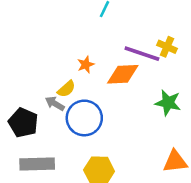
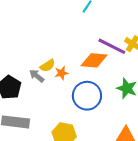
orange star: (86, 65) -> (61, 73), moved
blue circle: (84, 118) -> (87, 96), moved

